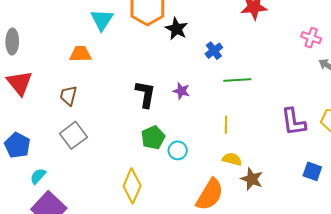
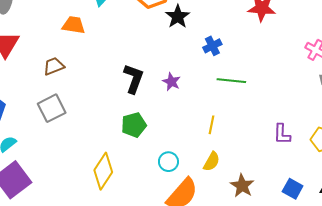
brown trapezoid: (68, 96) -> (54, 66), turned 45
purple L-shape: (293, 122) -> (282, 134), size x0.7
cyan circle: (178, 150) -> (168, 162), moved
yellow semicircle: (232, 159) -> (212, 162), turned 96
brown star: (252, 179) -> (242, 186), moved

